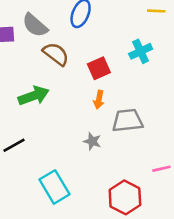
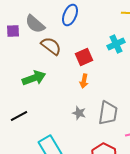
gray trapezoid: (128, 120) -> (108, 113), moved, turned 105

